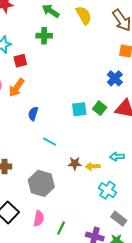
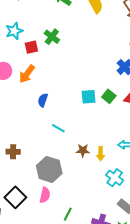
green cross: (44, 36) -> (52, 37), moved, turned 35
yellow arrow: (93, 166) -> (101, 154), turned -88
pink semicircle: (39, 219) -> (45, 195), moved

